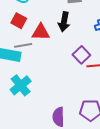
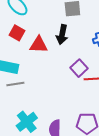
gray line: (23, 45) -> (15, 84), moved
cyan cross: (21, 85) -> (27, 122), moved

